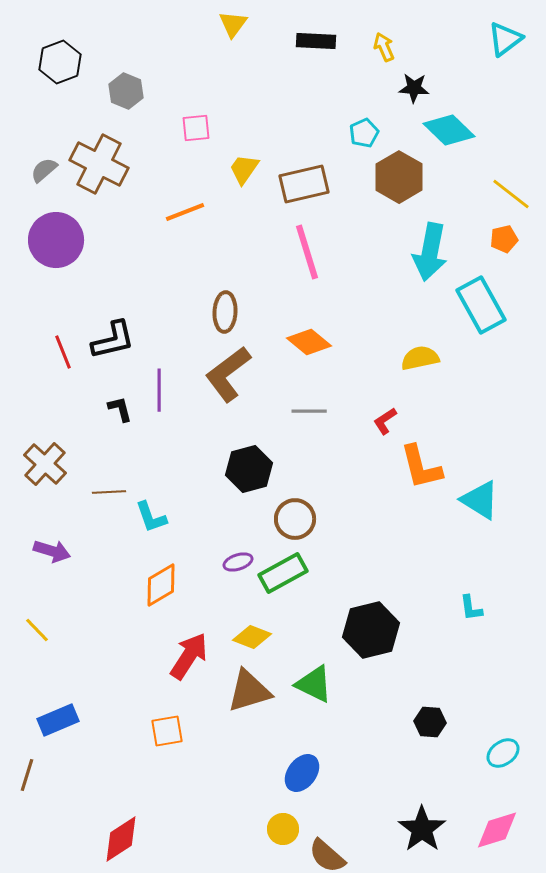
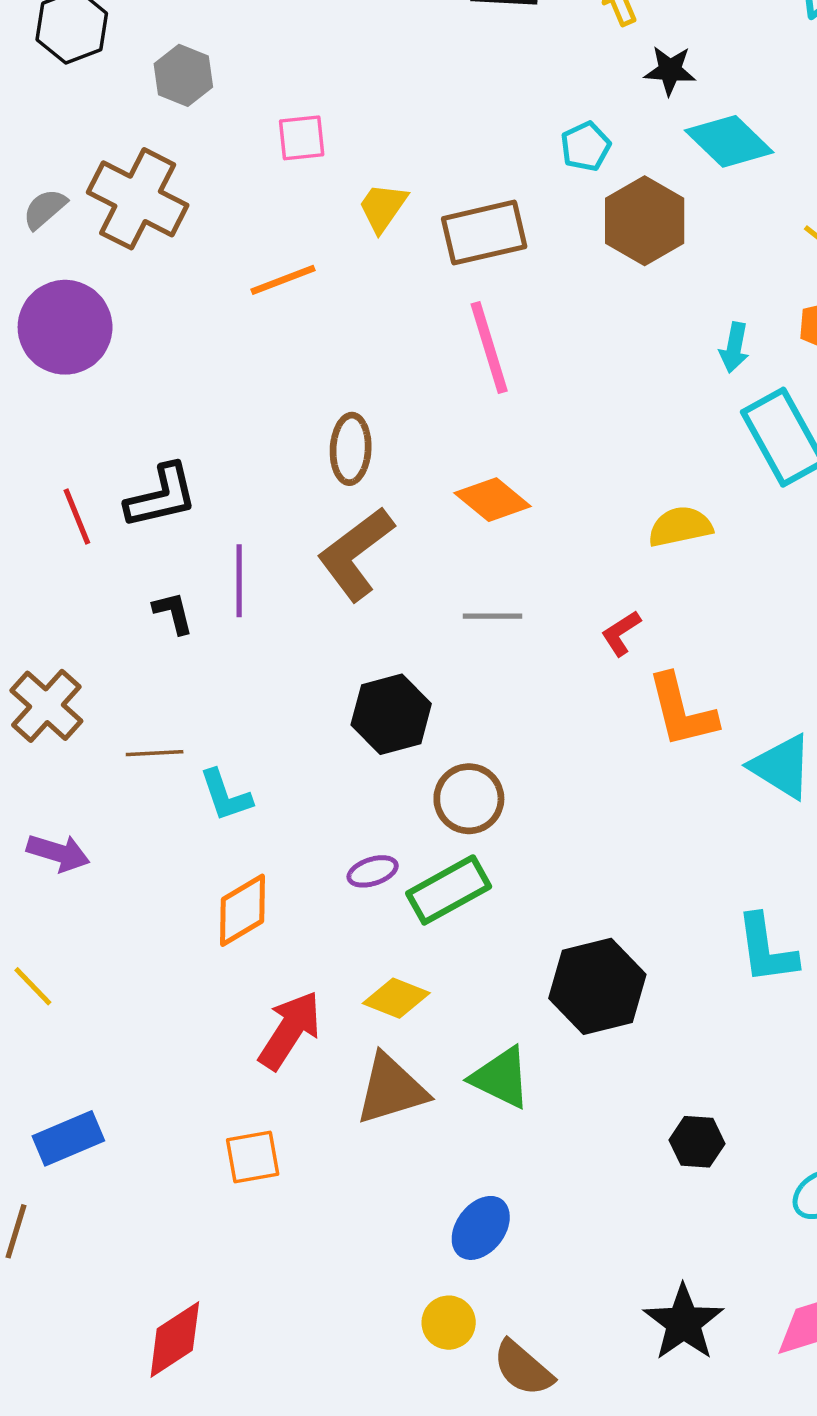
cyan arrow: (430, 252) -> (734, 348), moved, size x0.5
cyan L-shape: (471, 608) -> (766, 949), size x1.6

